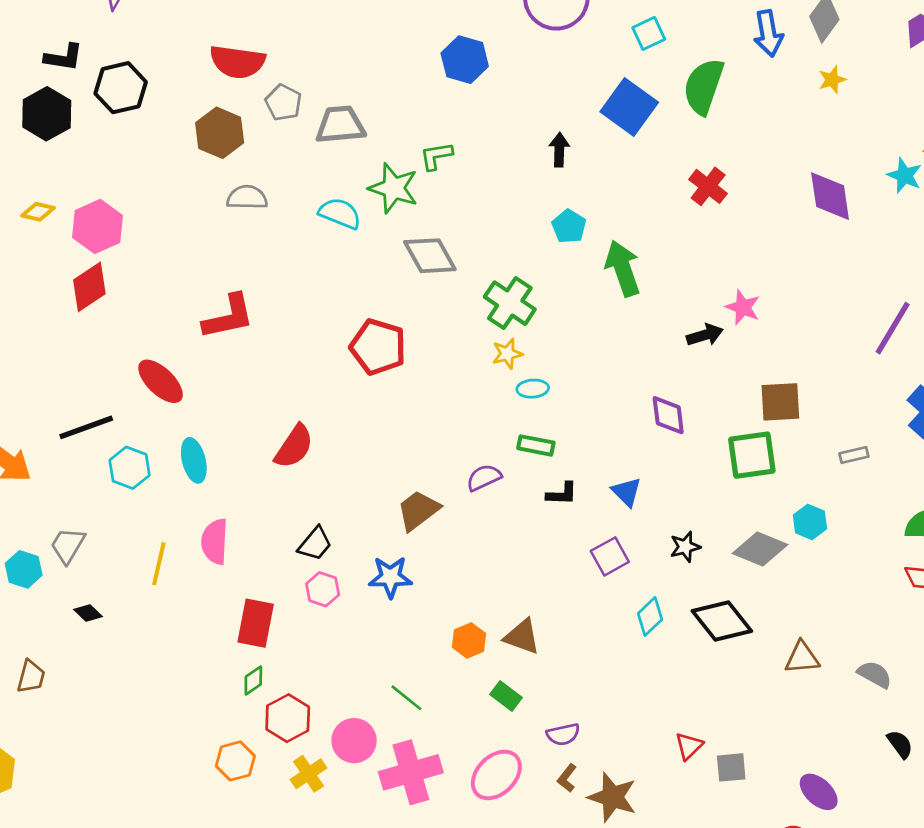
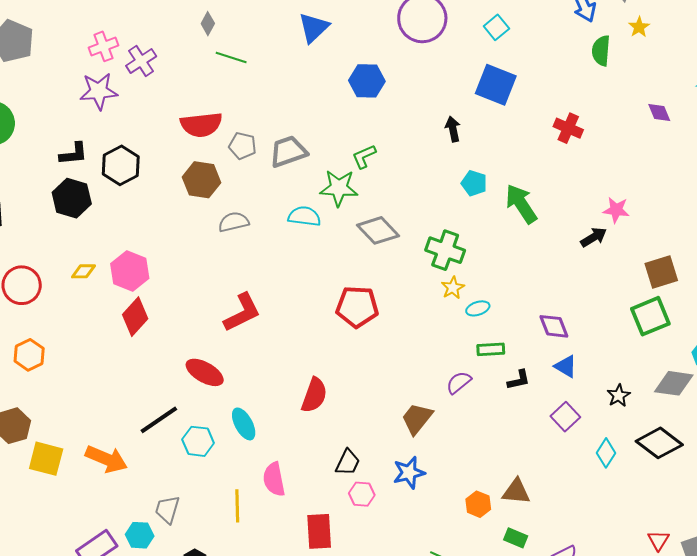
green semicircle: (704, 86) -> (601, 51), moved, size x0.7
purple diamond: (830, 196) -> (659, 112), size x0.6
purple diamond: (668, 415) -> (554, 326), moved

